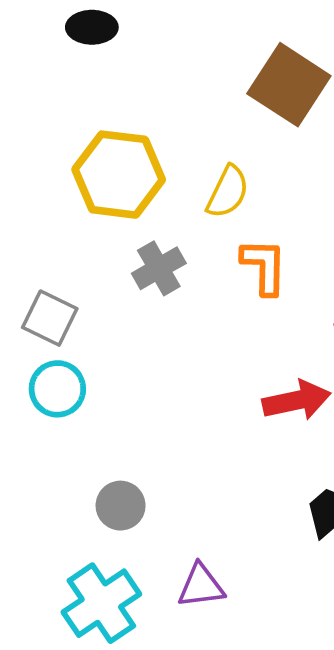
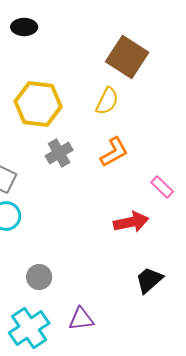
yellow semicircle: (228, 192) -> (107, 101), moved
orange L-shape: (264, 266) -> (114, 152), turned 60

